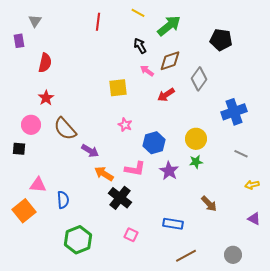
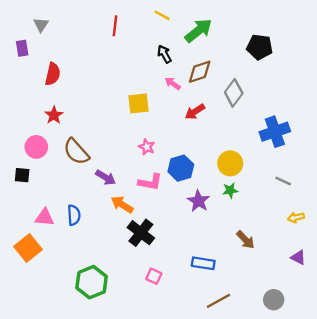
pink L-shape: (135, 169) -> (150, 182), moved
blue semicircle: (63, 200) -> (74, 215), moved

